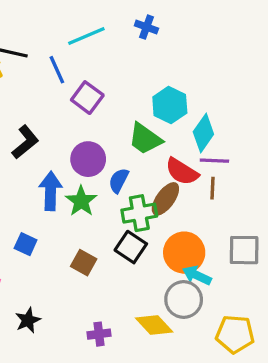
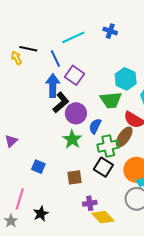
green trapezoid: (145, 139) -> (111, 100), turned -40
black L-shape: (25, 142) -> (61, 102), moved
blue arrow: (51, 191) -> (53, 86), moved
brown square: (84, 263) -> (74, 177), turned -35
yellow diamond: (154, 325) -> (103, 217), moved
purple cross: (99, 334) -> (90, 203), moved

